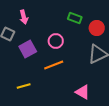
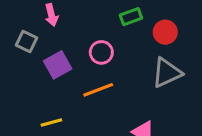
green rectangle: (75, 18) -> (131, 17), turned -40

